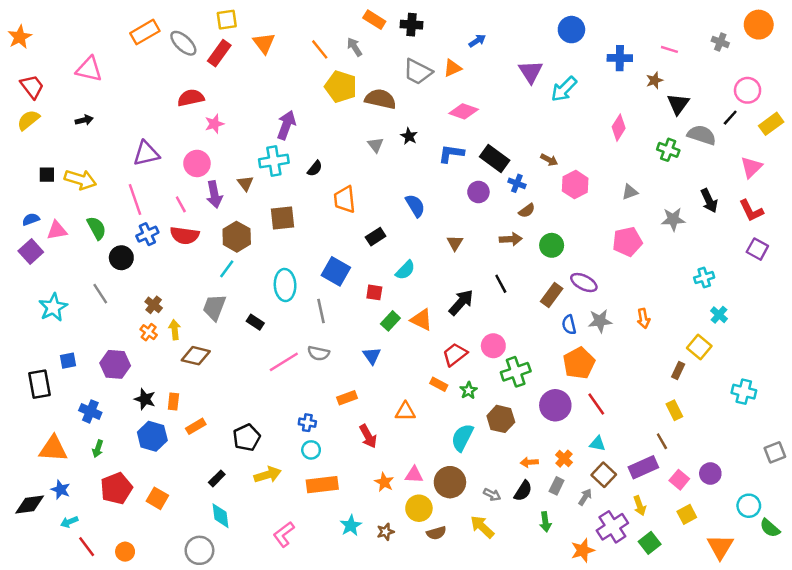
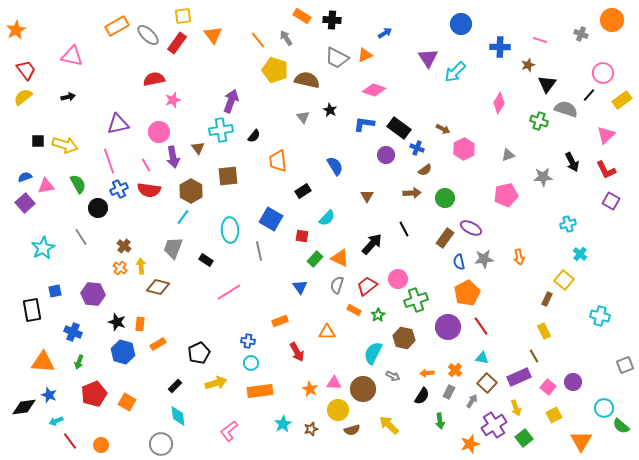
gray semicircle: (318, 353) -> (337, 285), moved, turned 96
gray arrow: (492, 495) -> (393, 376), moved

